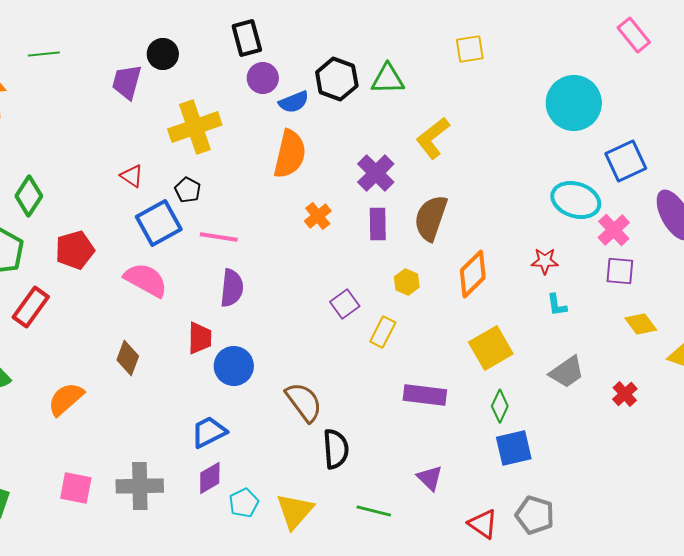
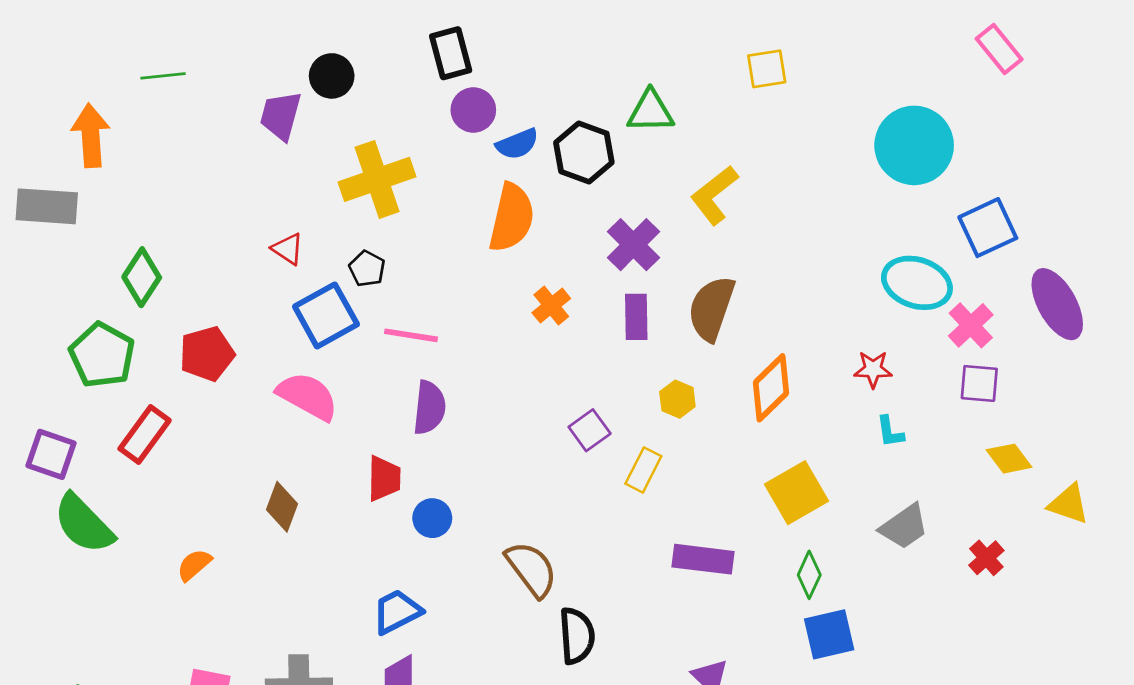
black hexagon: (337, 79) -> (584, 152), moved
blue circle: (234, 366) -> (432, 518), size x0.7
orange semicircle: (66, 399) -> (194, 565), size x0.7

